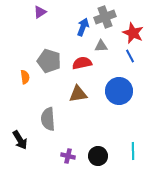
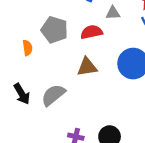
gray semicircle: (48, 119) -> (53, 95), turned 55
black arrow: (20, 140) -> (22, 94), moved

